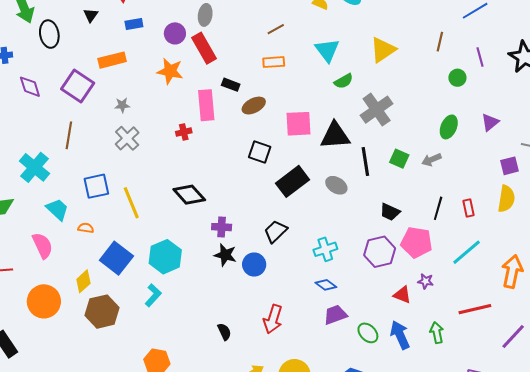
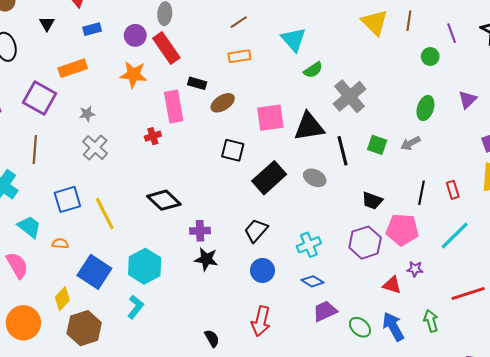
yellow triangle: (383, 50) -> (375, 22), moved, turned -36
blue circle: (254, 265) -> (262, 270), moved

